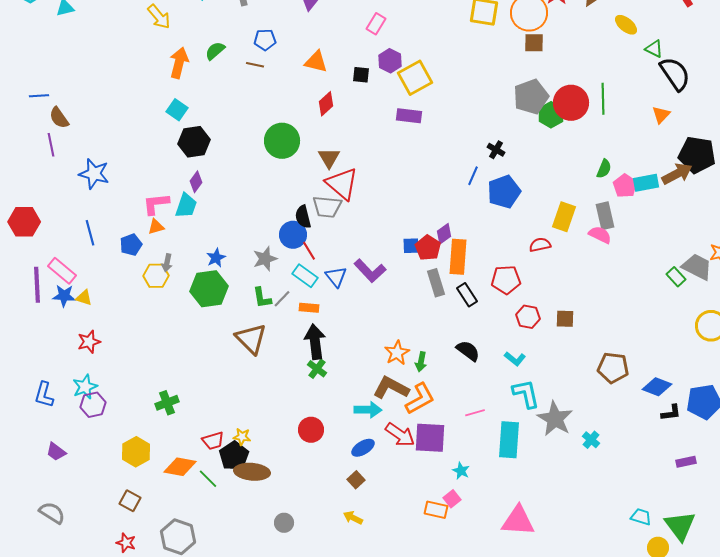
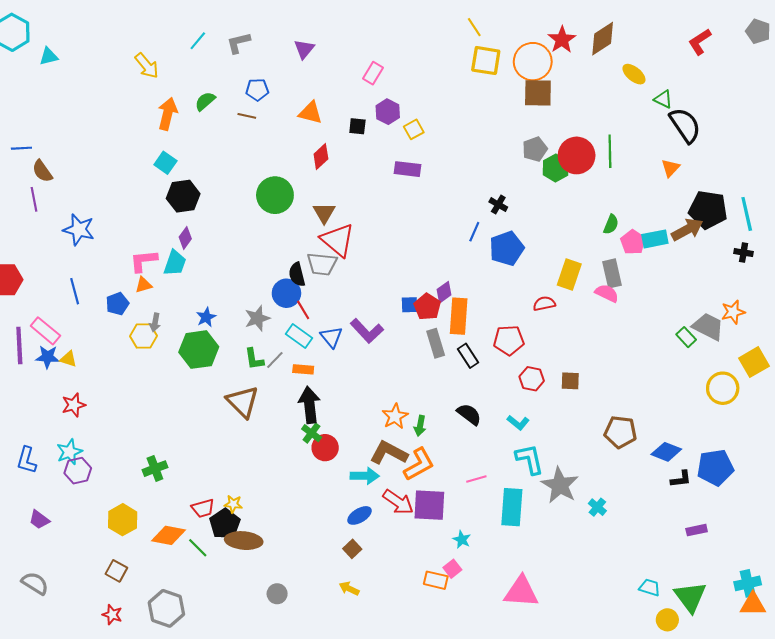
brown square: (534, 43) -> (538, 93), size x1.4
yellow square: (415, 78) -> (414, 129), size x0.6
gray pentagon: (531, 97) -> (535, 149), size x0.7
red circle: (311, 430) -> (325, 448), moved

